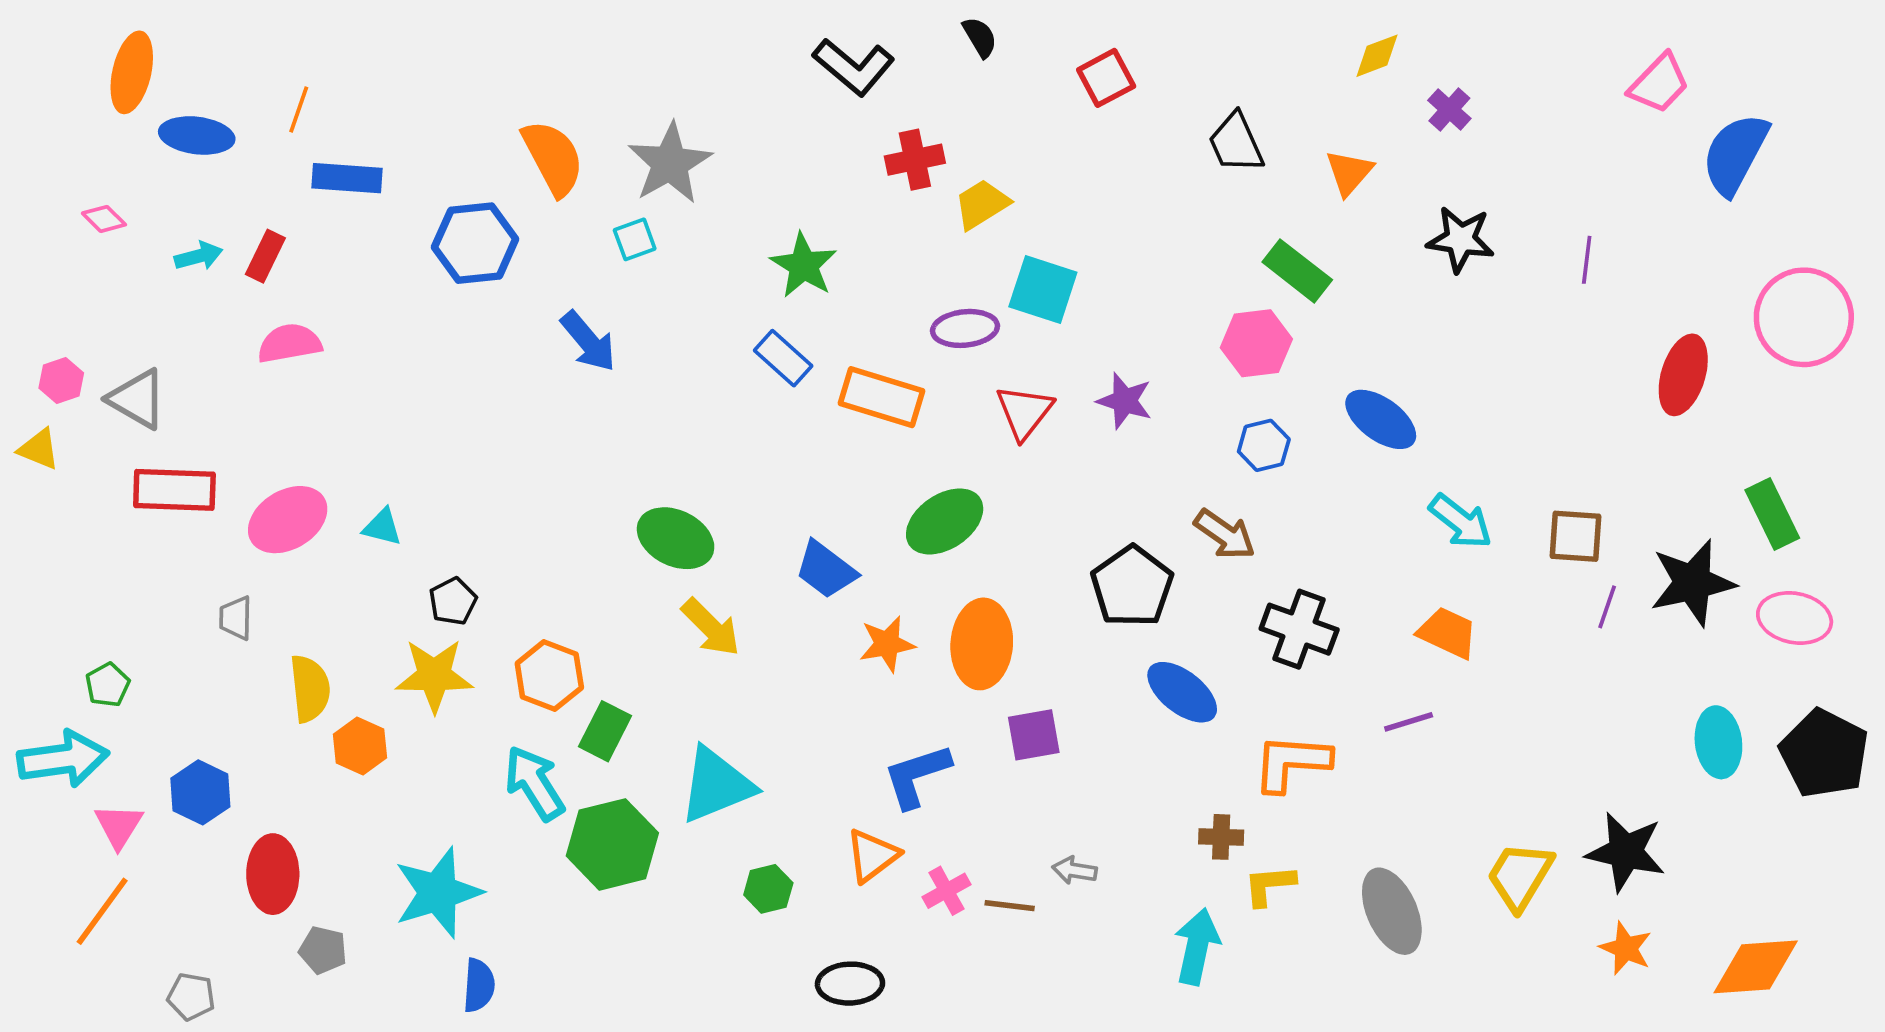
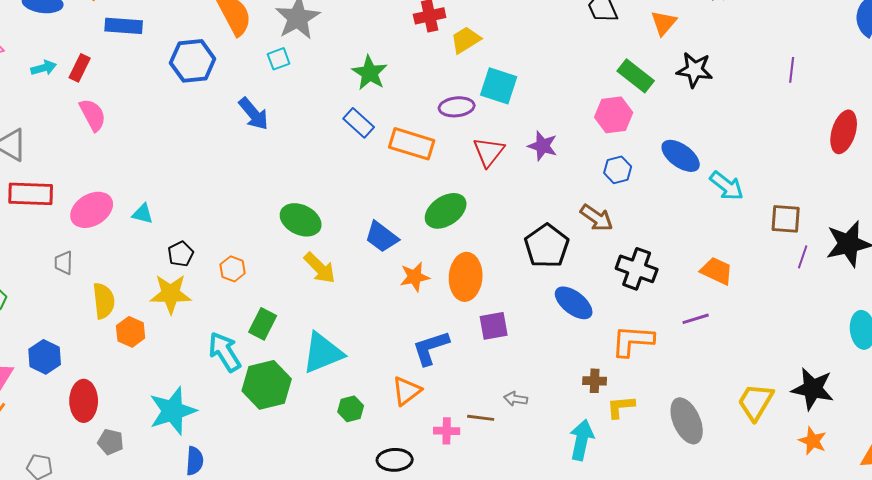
black star: (1461, 239) -> (695, 70), moved
pink semicircle: (289, 343) -> (93, 115), turned 72
cyan arrow: (1461, 521) -> (727, 186), moved
orange hexagon: (549, 676) -> (233, 269), moved, size x0.7
pink cross: (946, 891) -> (447, 431), moved, turned 30

